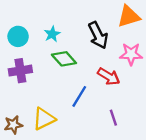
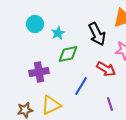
cyan circle: (18, 36) -> (35, 24), moved
green diamond: (64, 59) -> (68, 54), turned -60
purple cross: (20, 71) -> (39, 72), moved

